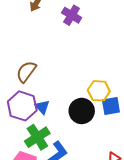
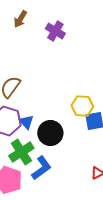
black circle: (82, 111) -> (50, 133), moved

